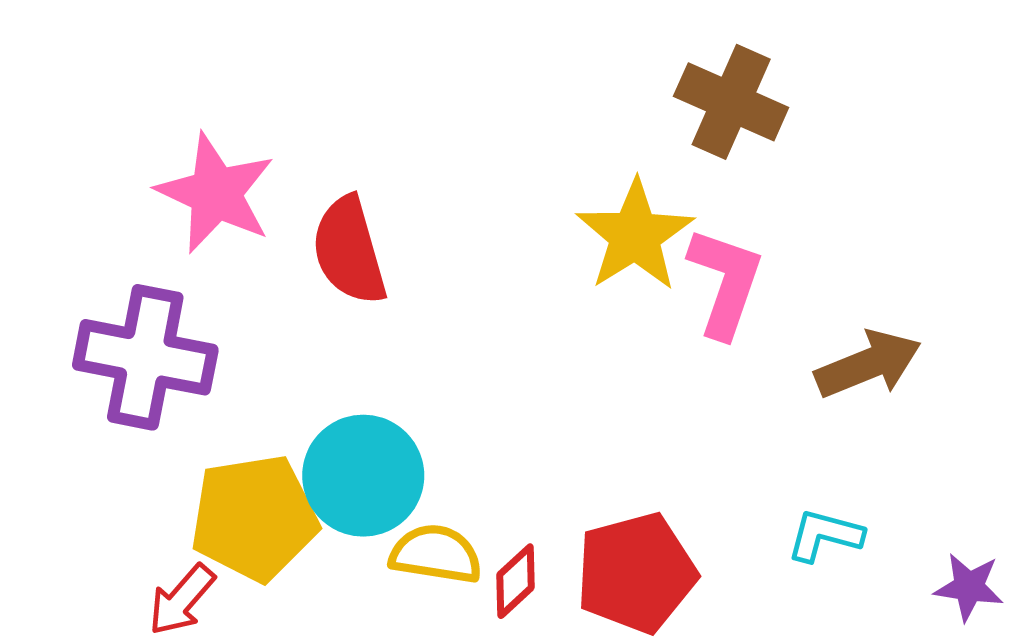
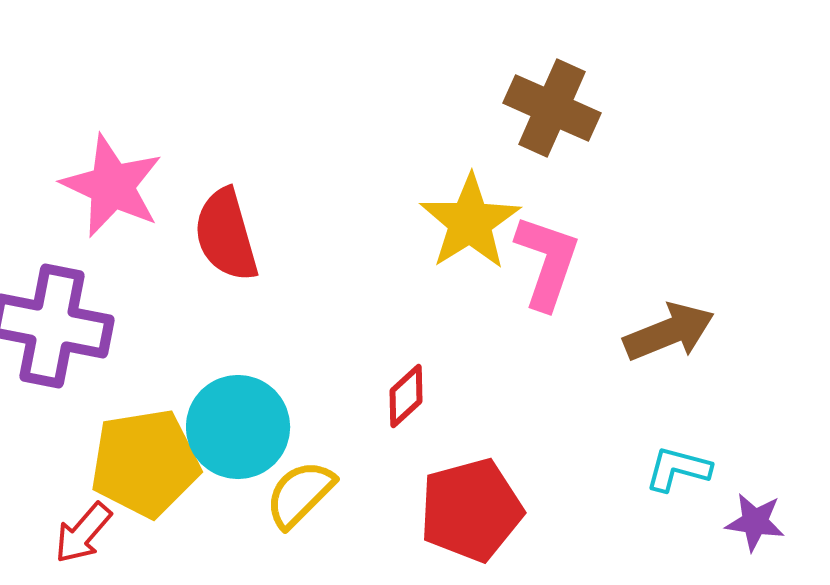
cyan L-shape: (825, 535) -> (678, 469), moved
yellow semicircle: (436, 554) -> (300, 494), turned -54
red diamond: (516, 581) -> (406, 396), moved

